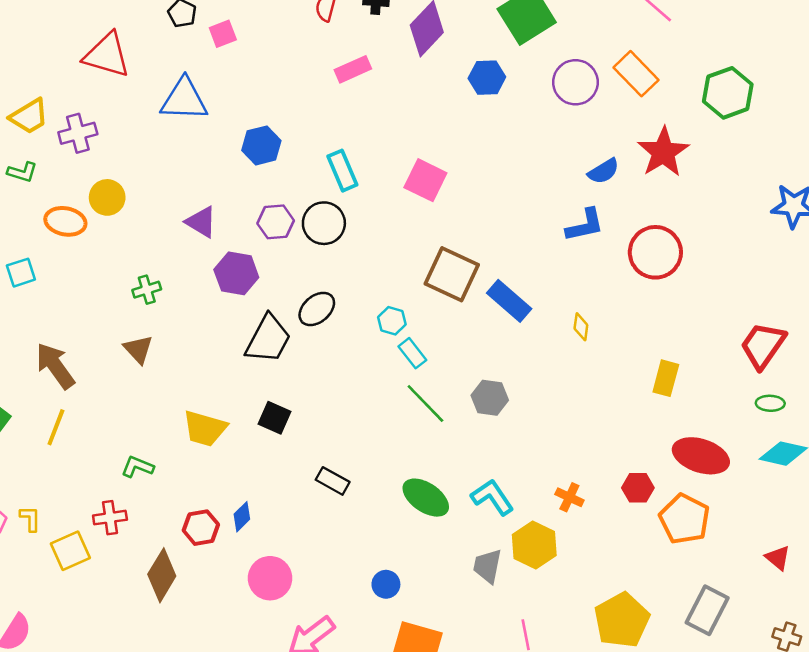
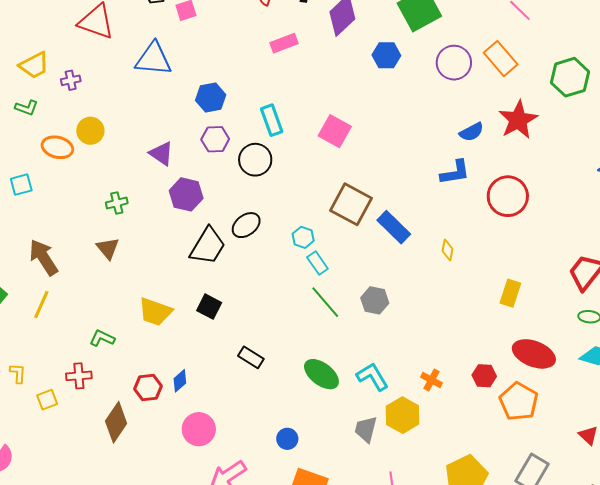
purple cross: (78, 133) -> (71, 80), size x0.7
purple hexagon: (276, 222) -> (215, 139), moved
yellow square: (70, 551) -> (47, 400), size x0.7

